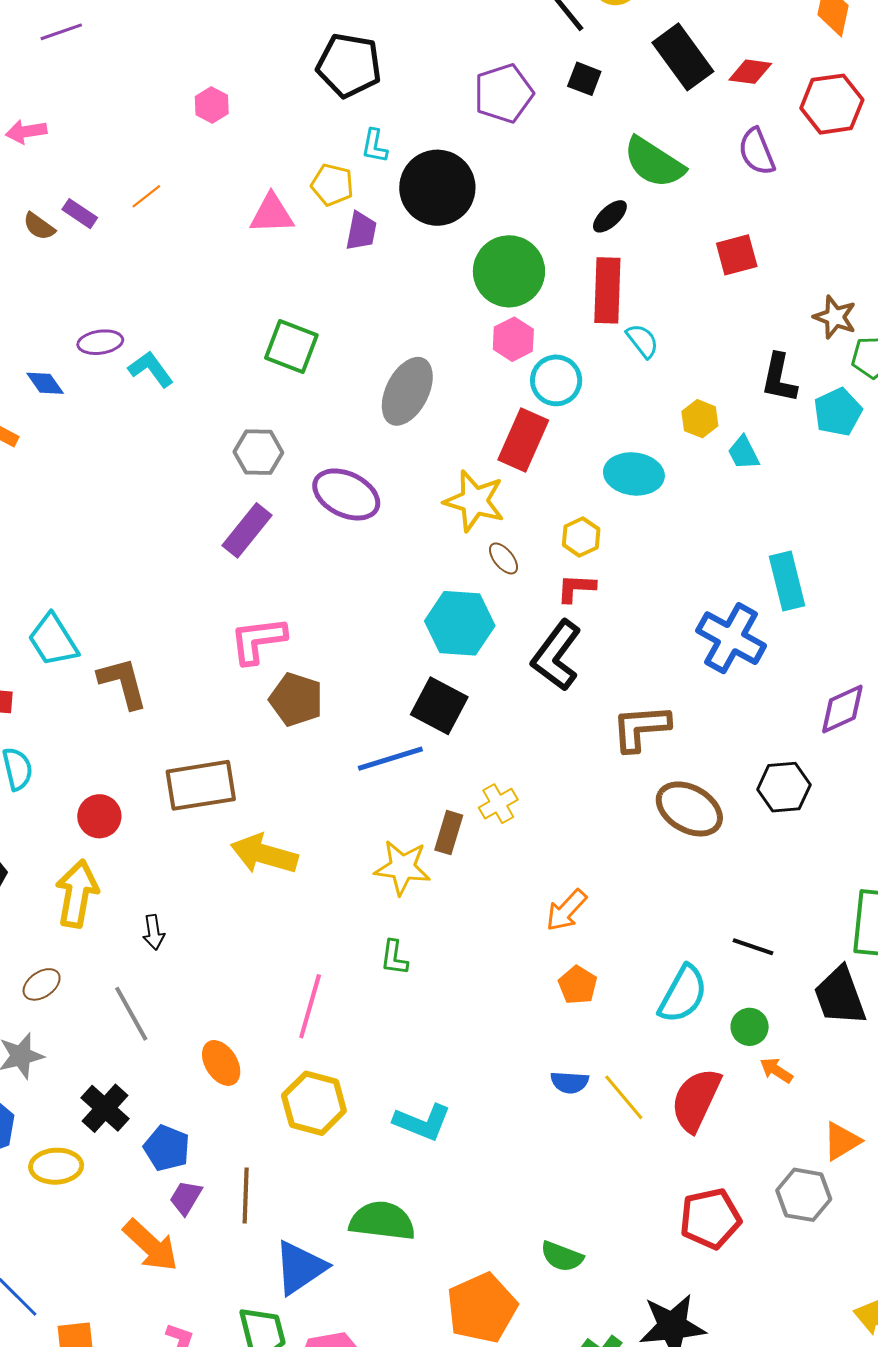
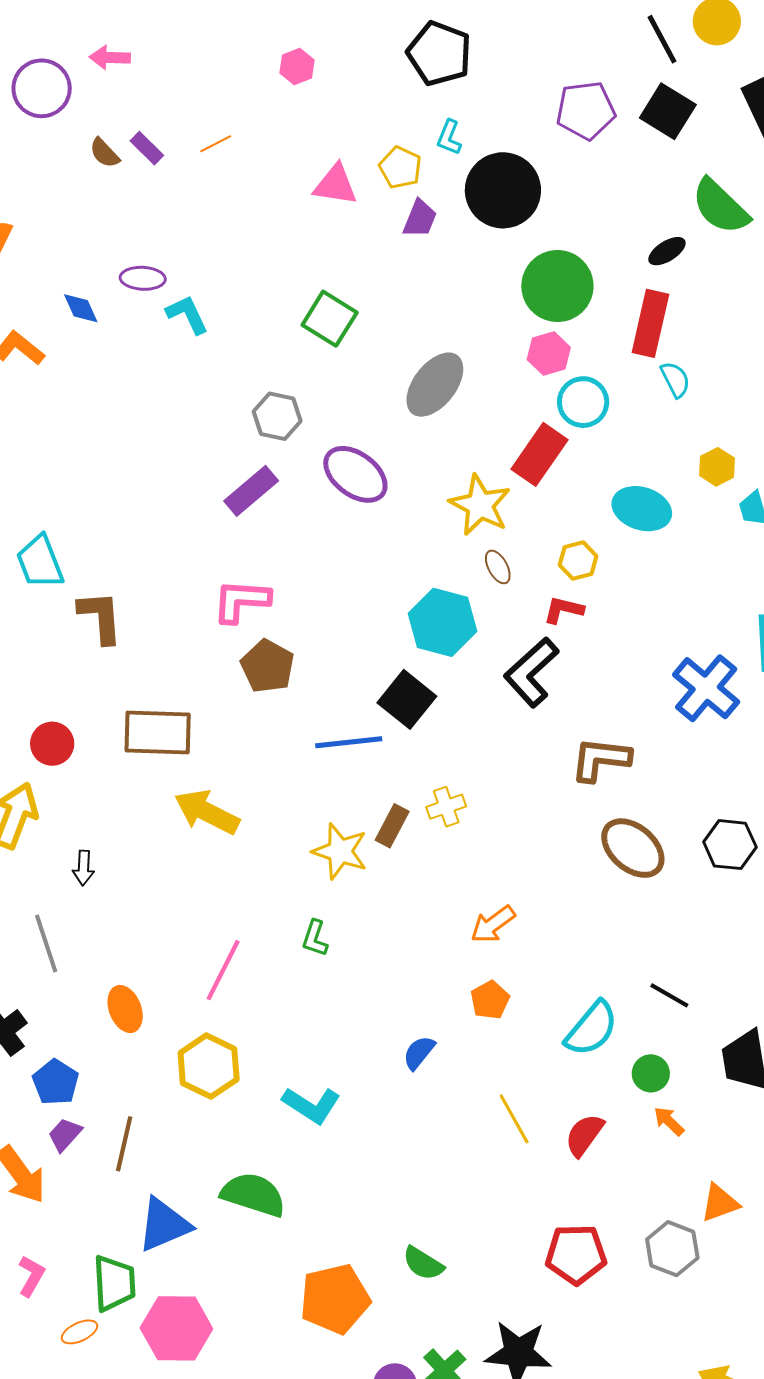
black square: (584, 79) -> (668, 111), size x1.6
blue semicircle: (570, 1082) -> (419, 1053), moved, turned 114
red semicircle: (696, 1100) -> (584, 1135), size x0.7

